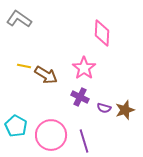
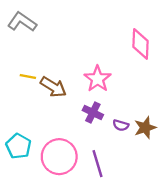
pink diamond: (102, 33) -> (140, 44), moved

